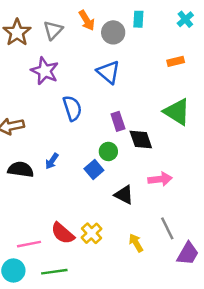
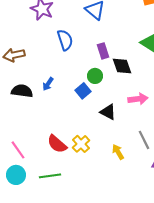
pink line: (29, 244) -> (18, 150), moved, turned 66

